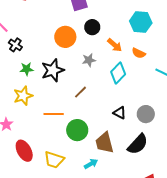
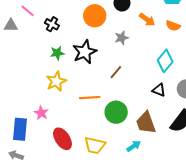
black cross: (15, 45) -> (52, 24), moved
cyan diamond: (118, 73) -> (165, 61), moved

